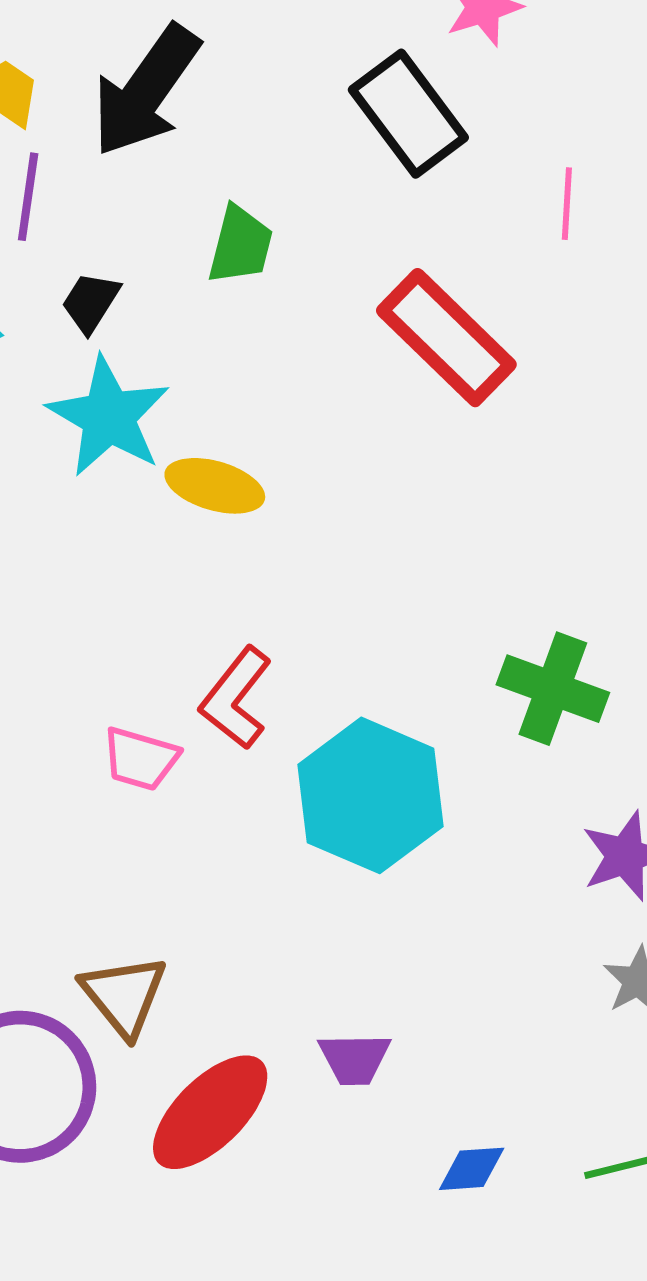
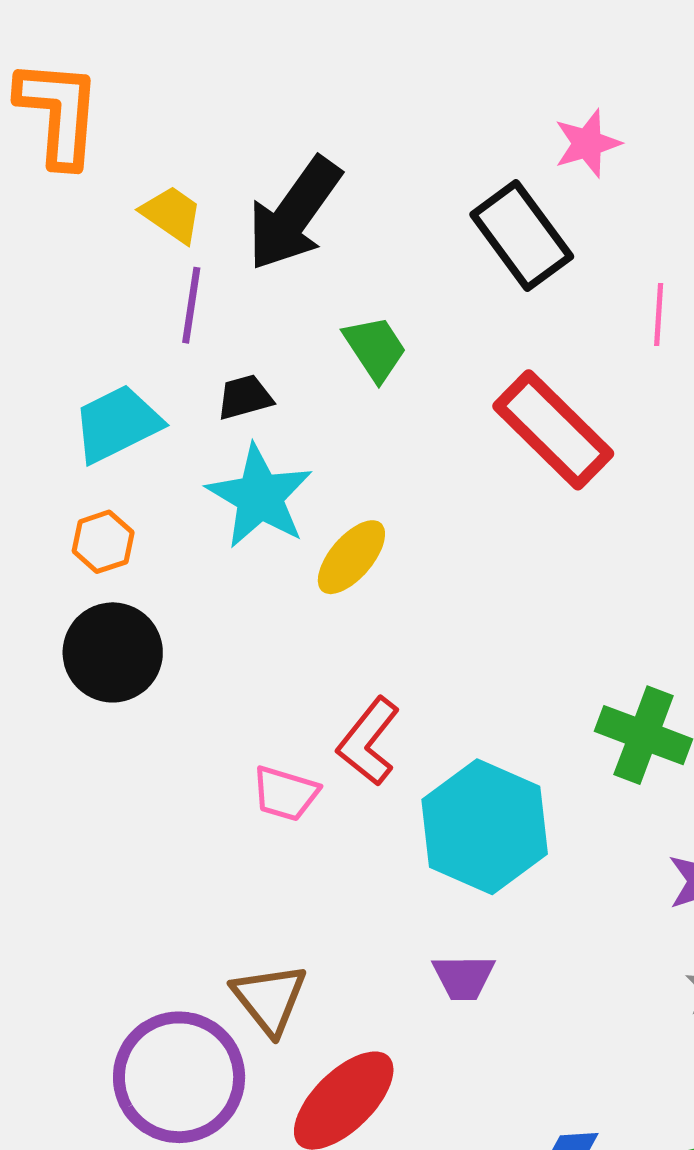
green trapezoid: (240, 245) -> (375, 348), turned -48
black trapezoid: (91, 302) -> (245, 397), turned 42
yellow ellipse: (215, 486) -> (351, 557), turned -66
purple trapezoid: (355, 1059) -> (464, 977), moved

